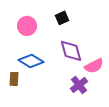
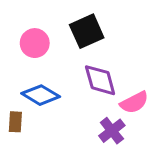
black square: (62, 18) -> (87, 31), size x1.6

